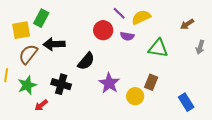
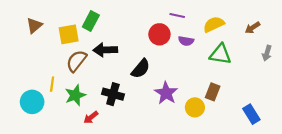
purple line: (119, 13) -> (177, 16), turned -32
yellow semicircle: (141, 17) -> (214, 24), moved

